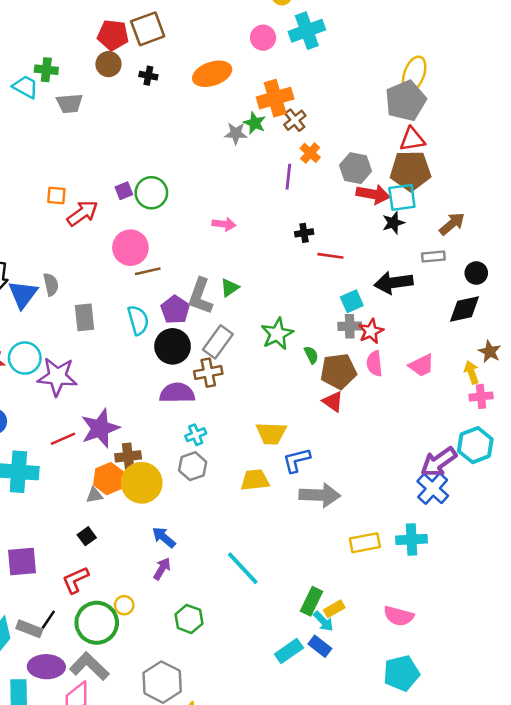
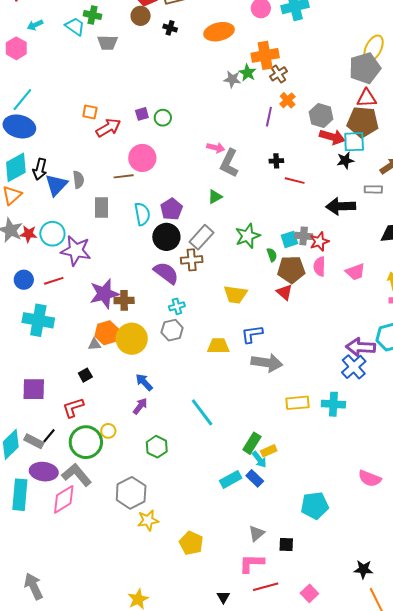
green circle: (151, 193) -> (163, 118), size x0.7
brown line: (148, 271) -> (124, 176), moved
gray L-shape: (200, 296) -> (229, 163), moved
cyan square: (352, 301) -> (289, 239), moved
purple semicircle: (177, 393) -> (166, 273), turned 32
yellow trapezoid: (271, 433) -> (235, 294), moved
red line: (63, 439) -> (54, 281), moved
brown cross: (128, 456) -> (124, 300), moved
purple arrow: (439, 462) -> (361, 347), turned 32
pink semicircle: (399, 616) -> (370, 479), moved

